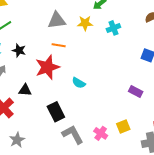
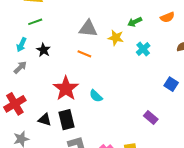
cyan cross: (113, 28) -> (143, 49), turned -32
red star: (47, 67) -> (66, 88), moved, turned -30
black triangle: (25, 90) -> (45, 120), moved

